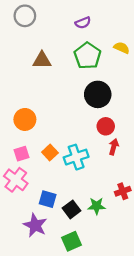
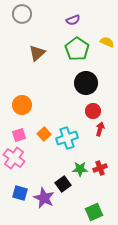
brown triangle: (42, 60) -> (37, 53), turned -42
red cross: (123, 191) -> (100, 168), moved
blue square: (48, 199) -> (20, 193), moved
green star: (97, 206) -> (80, 169), moved
purple star: (35, 225) -> (44, 198), moved
green square: (72, 241) -> (94, 212), moved

